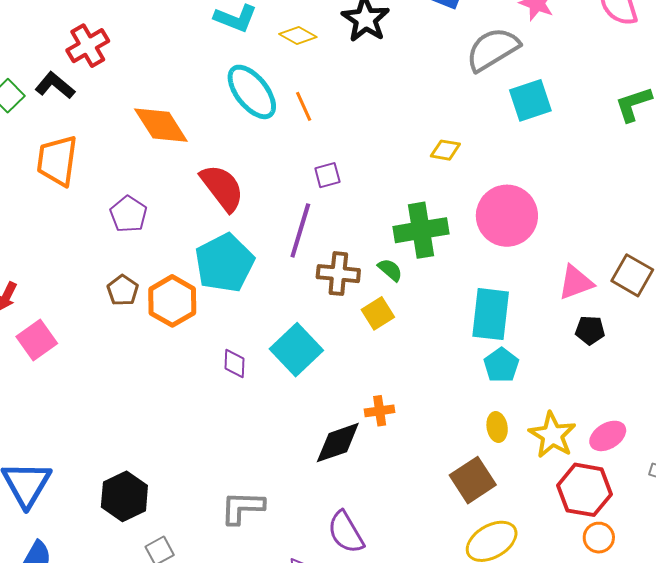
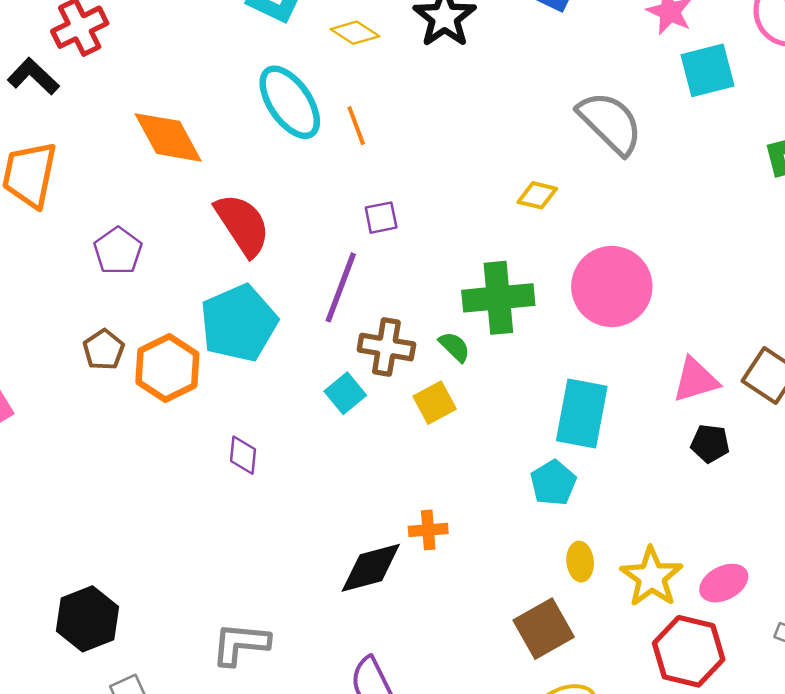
gray semicircle: (493, 49) -> (610, 123), moved, turned 72
cyan square: (530, 100) -> (708, 70), moved
cyan square: (296, 350) -> (345, 393), moved, size x0.6
cyan pentagon: (501, 365) -> (553, 483), moved

